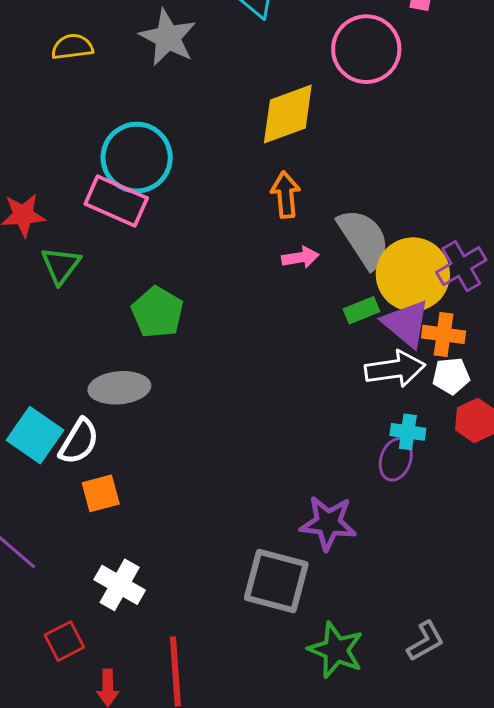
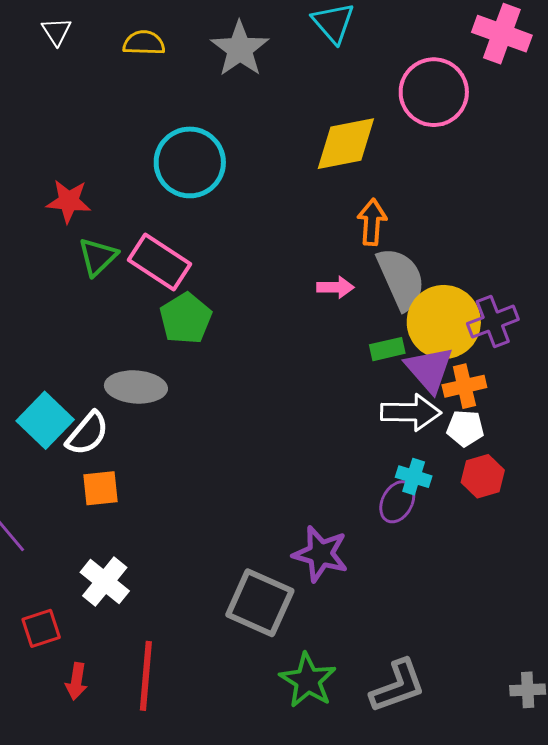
orange arrow: (286, 195) -> (372, 222), moved
pink rectangle: (116, 201) -> (160, 262), moved
orange cross: (444, 334) -> (464, 386), turned -30
gray L-shape: (426, 641) -> (398, 686), size x1.4

